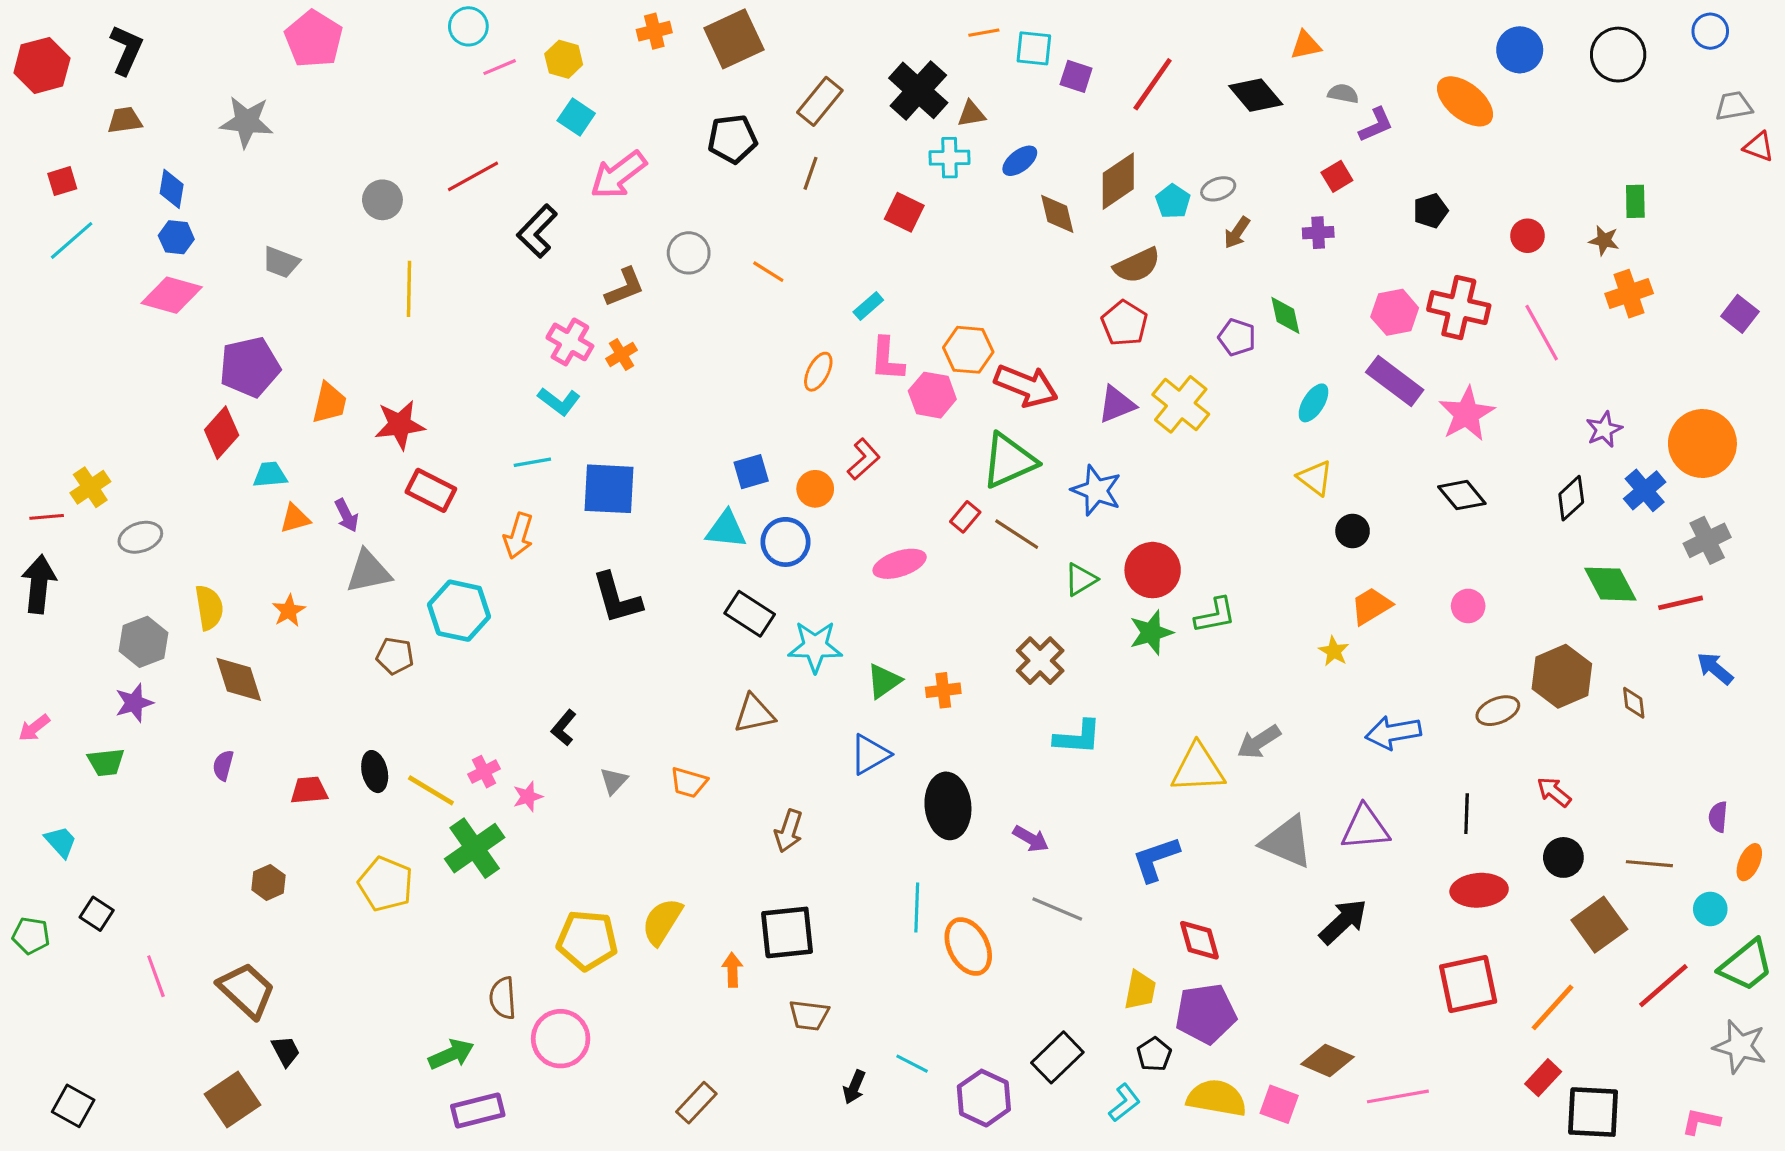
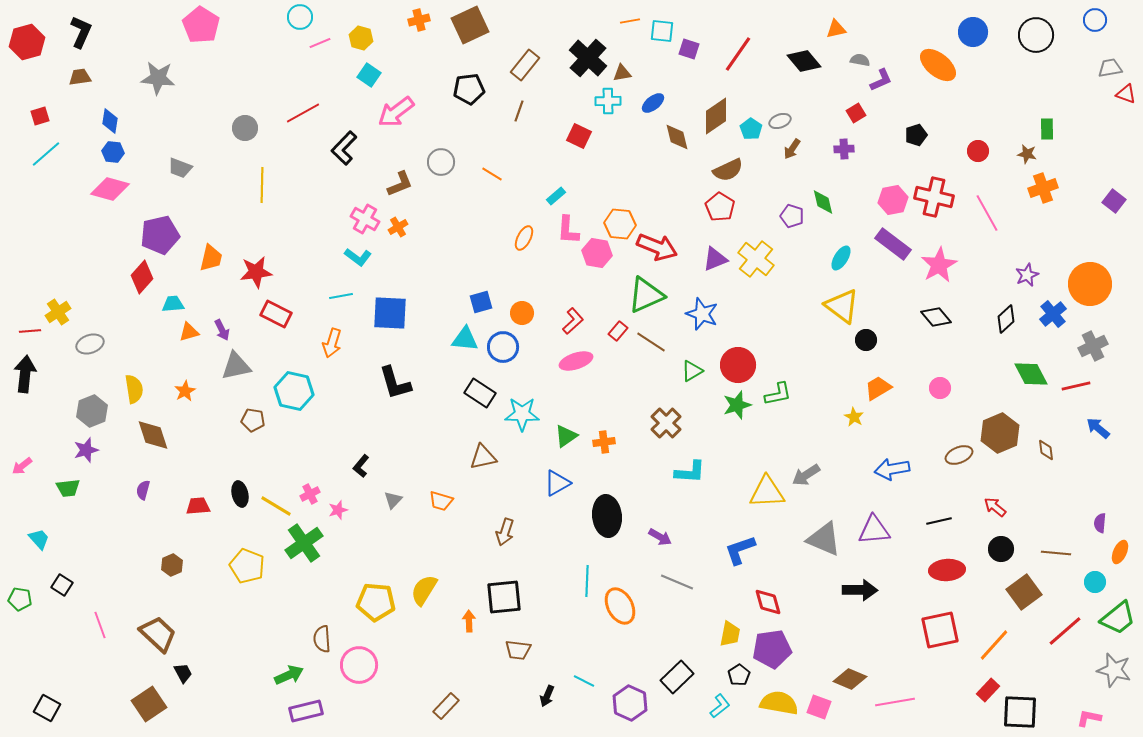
red L-shape: (864, 459) -> (573, 321), moved
yellow triangle: (1315, 478) -> (842, 306), size x1.5
black line: (1467, 814) -> (939, 521), turned 75
black arrow: (1343, 922) -> (860, 590), turned 44

